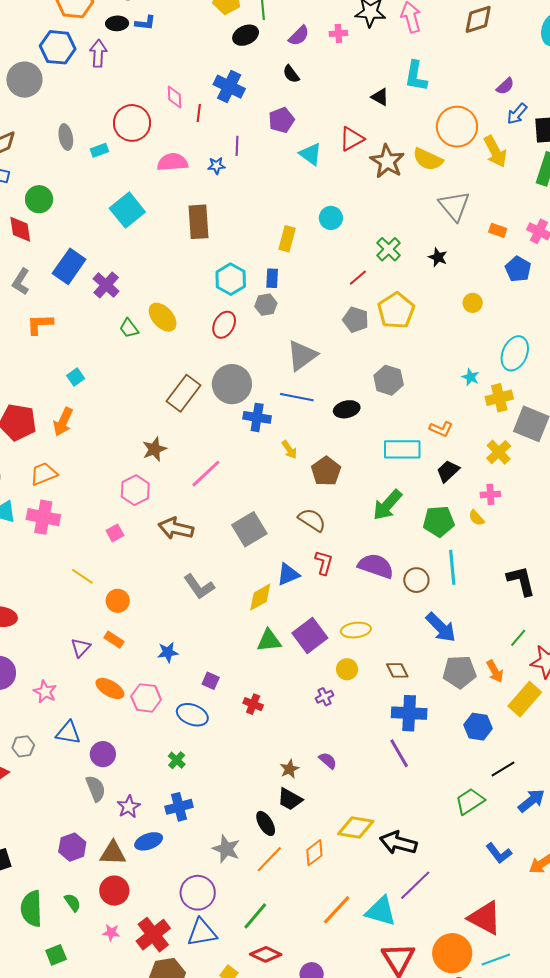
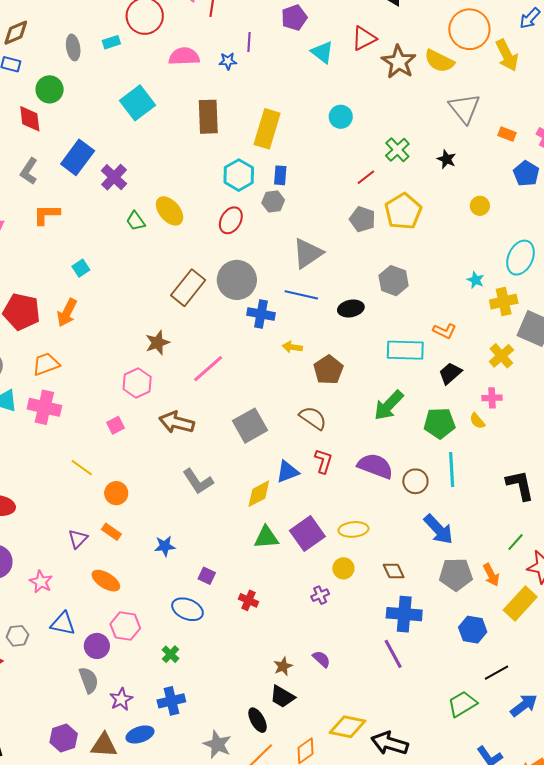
gray ellipse: (66, 137) -> (73, 47), moved
yellow rectangle: (287, 239) -> (267, 129), moved, size x1.5
yellow arrow: (289, 450) -> (292, 347), turned 132
pink hexagon: (146, 698) -> (125, 626), moved

